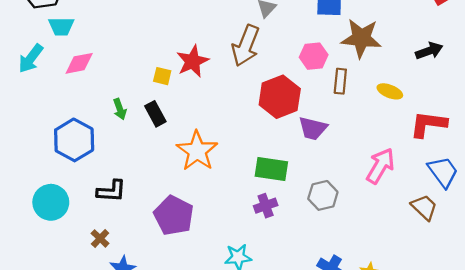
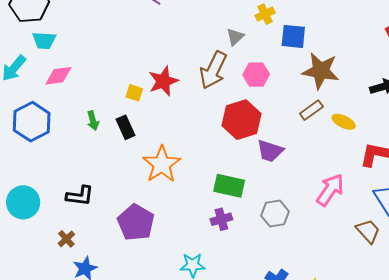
pink hexagon: (314, 56) -> (256, 75), moved
brown rectangle: (340, 81) -> (311, 110), moved, turned 45
blue hexagon: (74, 140) -> (32, 122), moved

